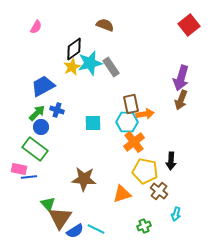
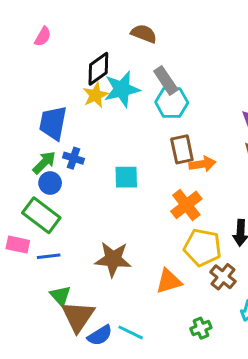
gray rectangle: (111, 67) -> (166, 80), moved
blue trapezoid: (43, 86) -> (53, 123), turned -50
cyan hexagon: (127, 122) -> (172, 102), moved
blue line: (29, 177) -> (49, 256), moved

